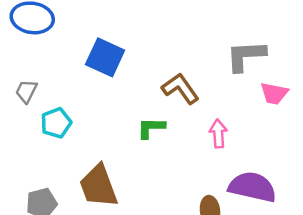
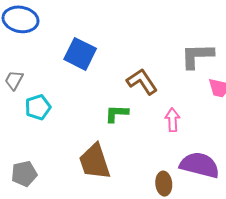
brown trapezoid: (98, 186) -> (95, 162), moved

